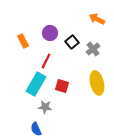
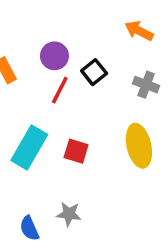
gray cross: (93, 49) -> (146, 85), moved, turned -32
red line: (46, 61) -> (60, 90), moved
gray star: (45, 107) -> (69, 214), moved

